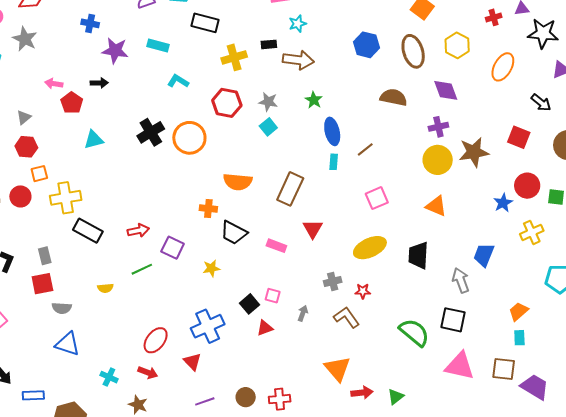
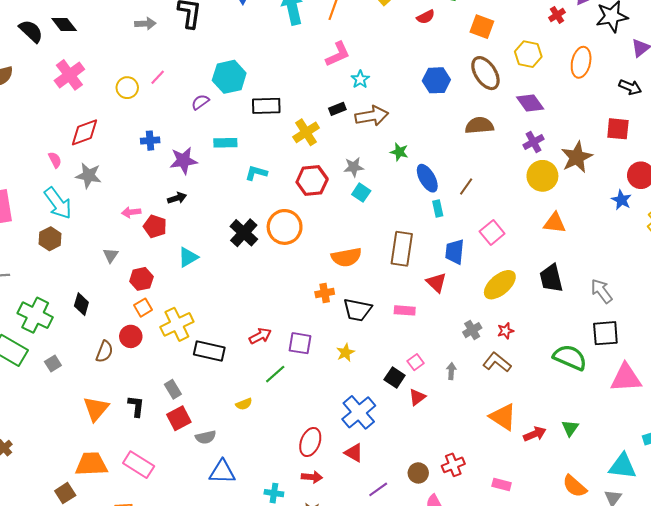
red hexagon: (26, 147) -> (141, 279), moved
blue trapezoid: (484, 255) -> (455, 252), moved
pink square: (273, 296) -> (416, 362), turned -35

